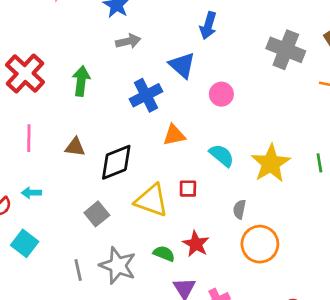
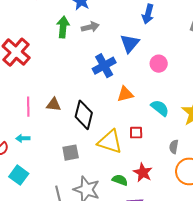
blue triangle: (182, 65) -> (130, 43), turned 30
green arrow: (81, 81) -> (63, 27), moved
pink line: (29, 138) -> (28, 107), moved
black diamond: (116, 162) -> (84, 115), turned -52
gray square: (97, 214) -> (71, 153), turned 30

